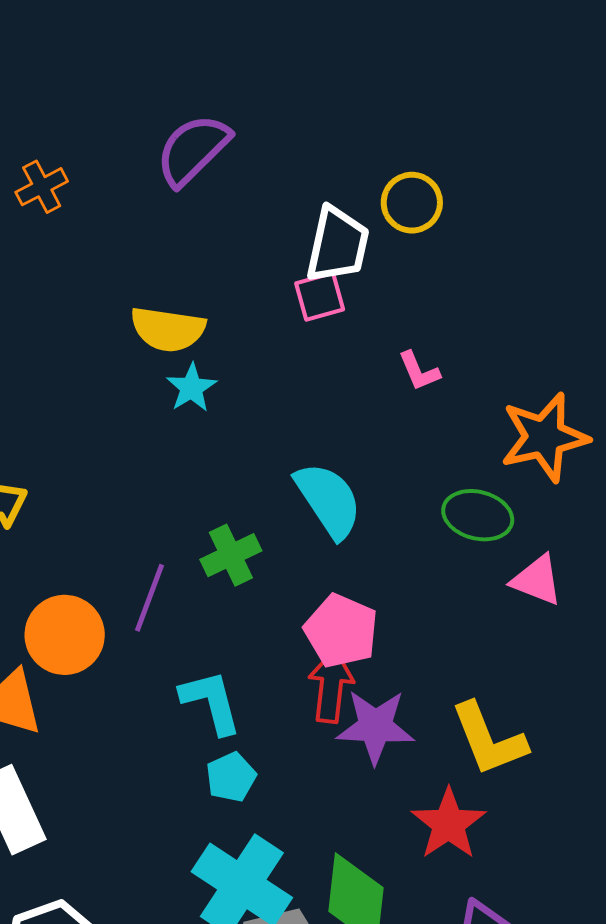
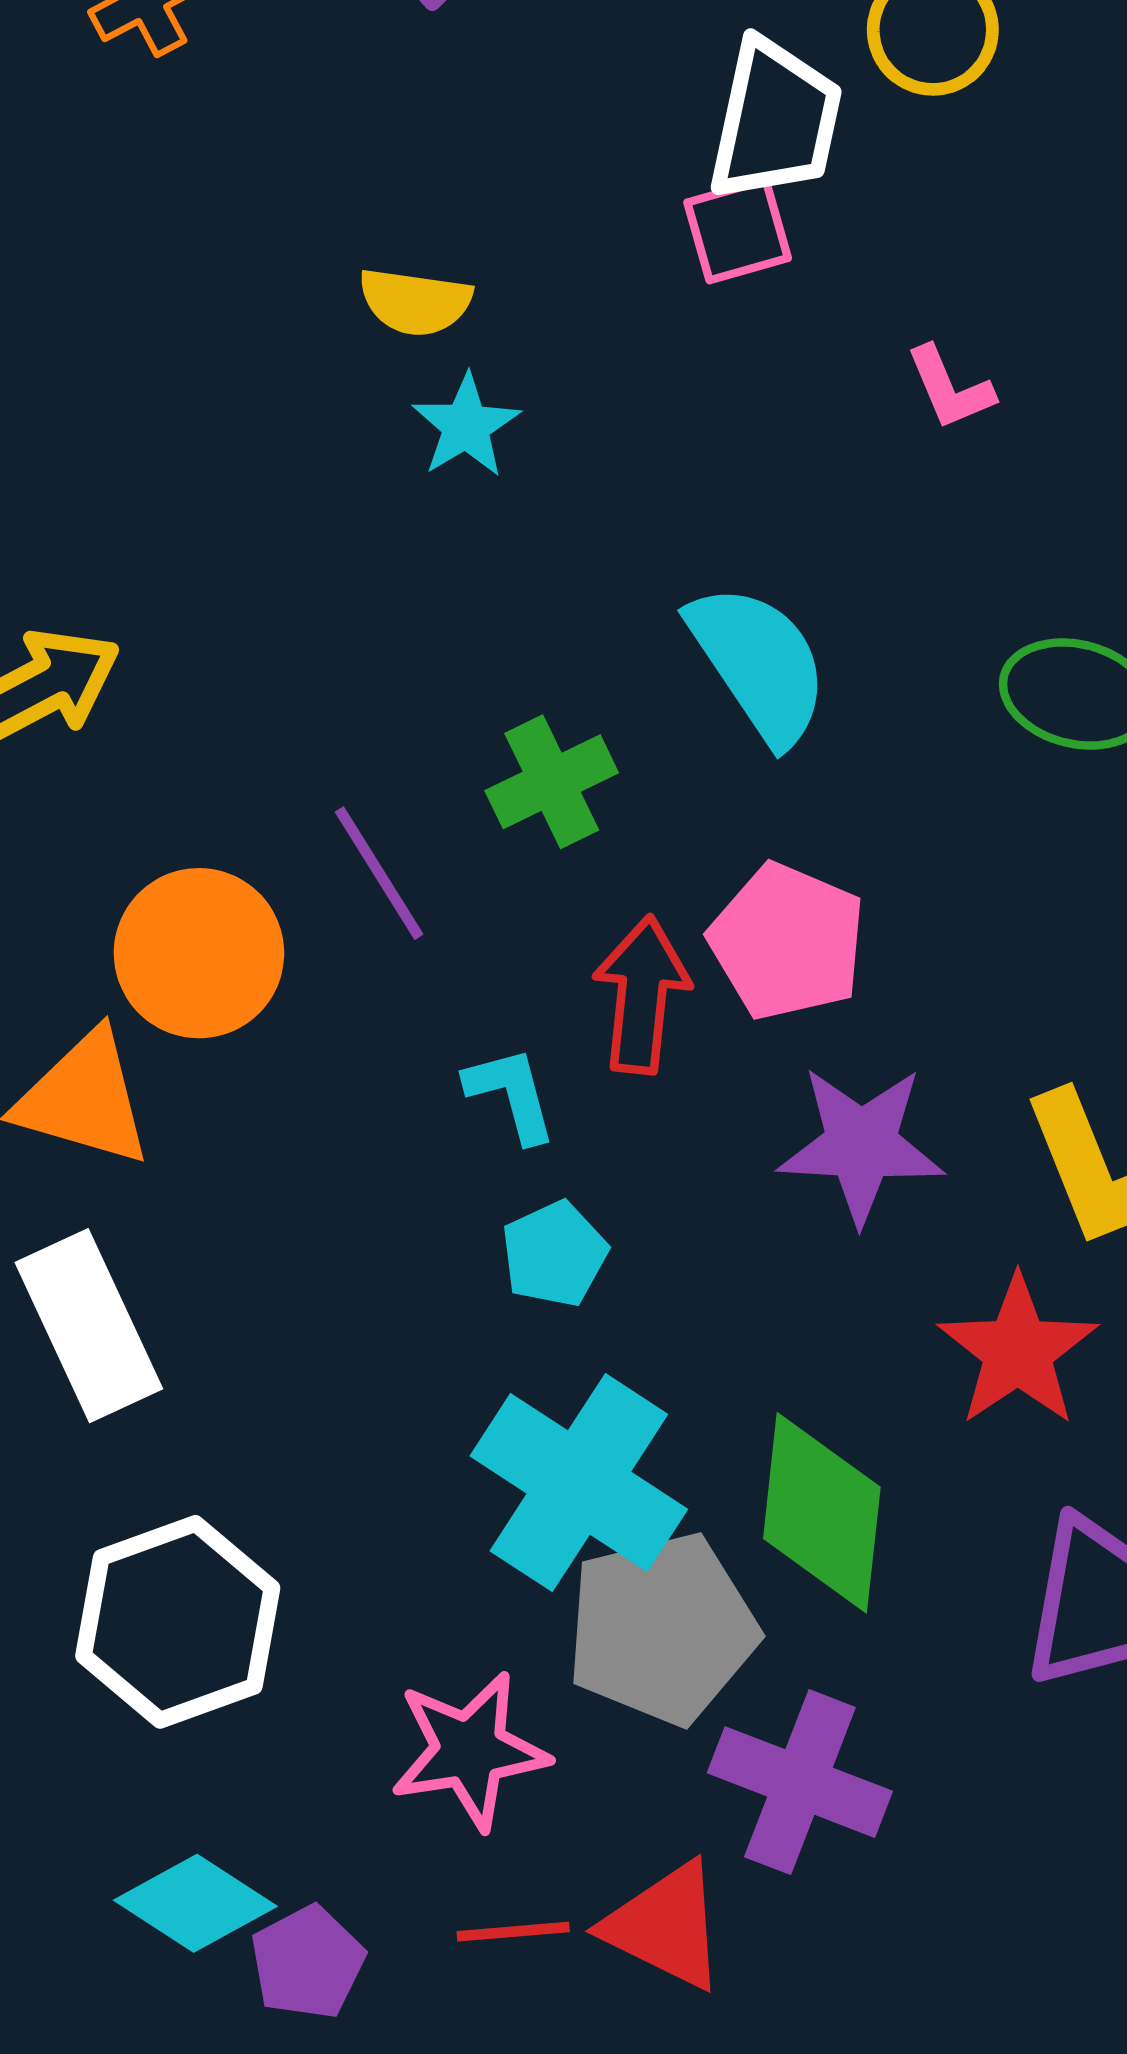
yellow semicircle: (168, 329) -> (415, 302), size x0.7
purple line: (149, 598) -> (379, 873), turned -52
red arrow: (331, 686) -> (642, 995), moved
cyan L-shape: (211, 702) -> (511, 1094), size x0.7

